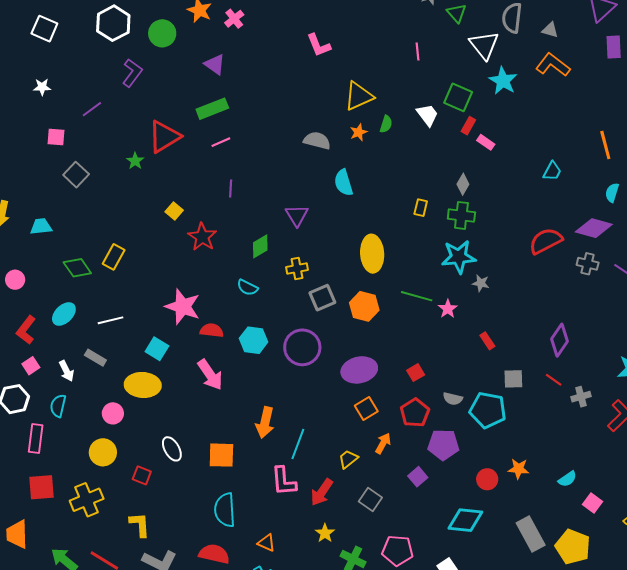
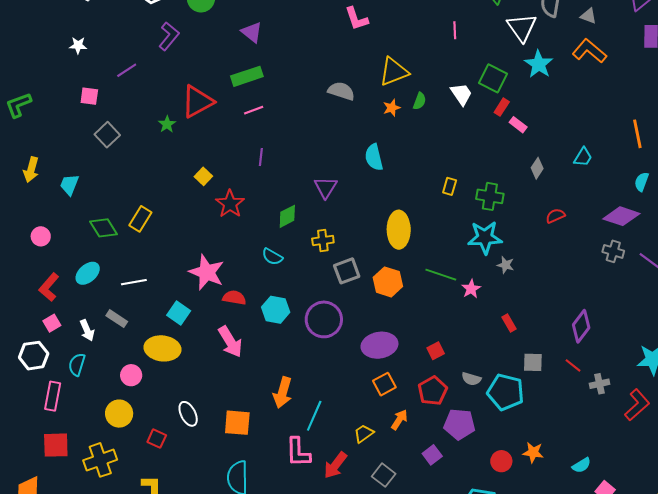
gray semicircle: (317, 141) -> (341, 91), moved
gray diamond: (463, 184) -> (537, 168), moved
cyan trapezoid: (41, 226) -> (69, 185), turned -65
red semicircle: (546, 241) -> (555, 216), moved, size x0.6

